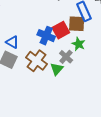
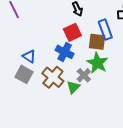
red square: (61, 30) -> (72, 32), moved
green star: (78, 44) -> (97, 63), size x1.5

